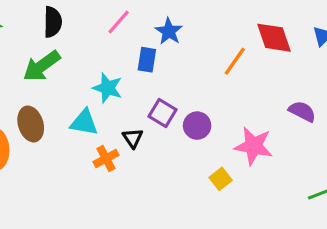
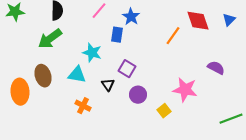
purple circle: (197, 126) -> (138, 95), moved
orange cross: (106, 159) -> (83, 106), moved, turned -35

